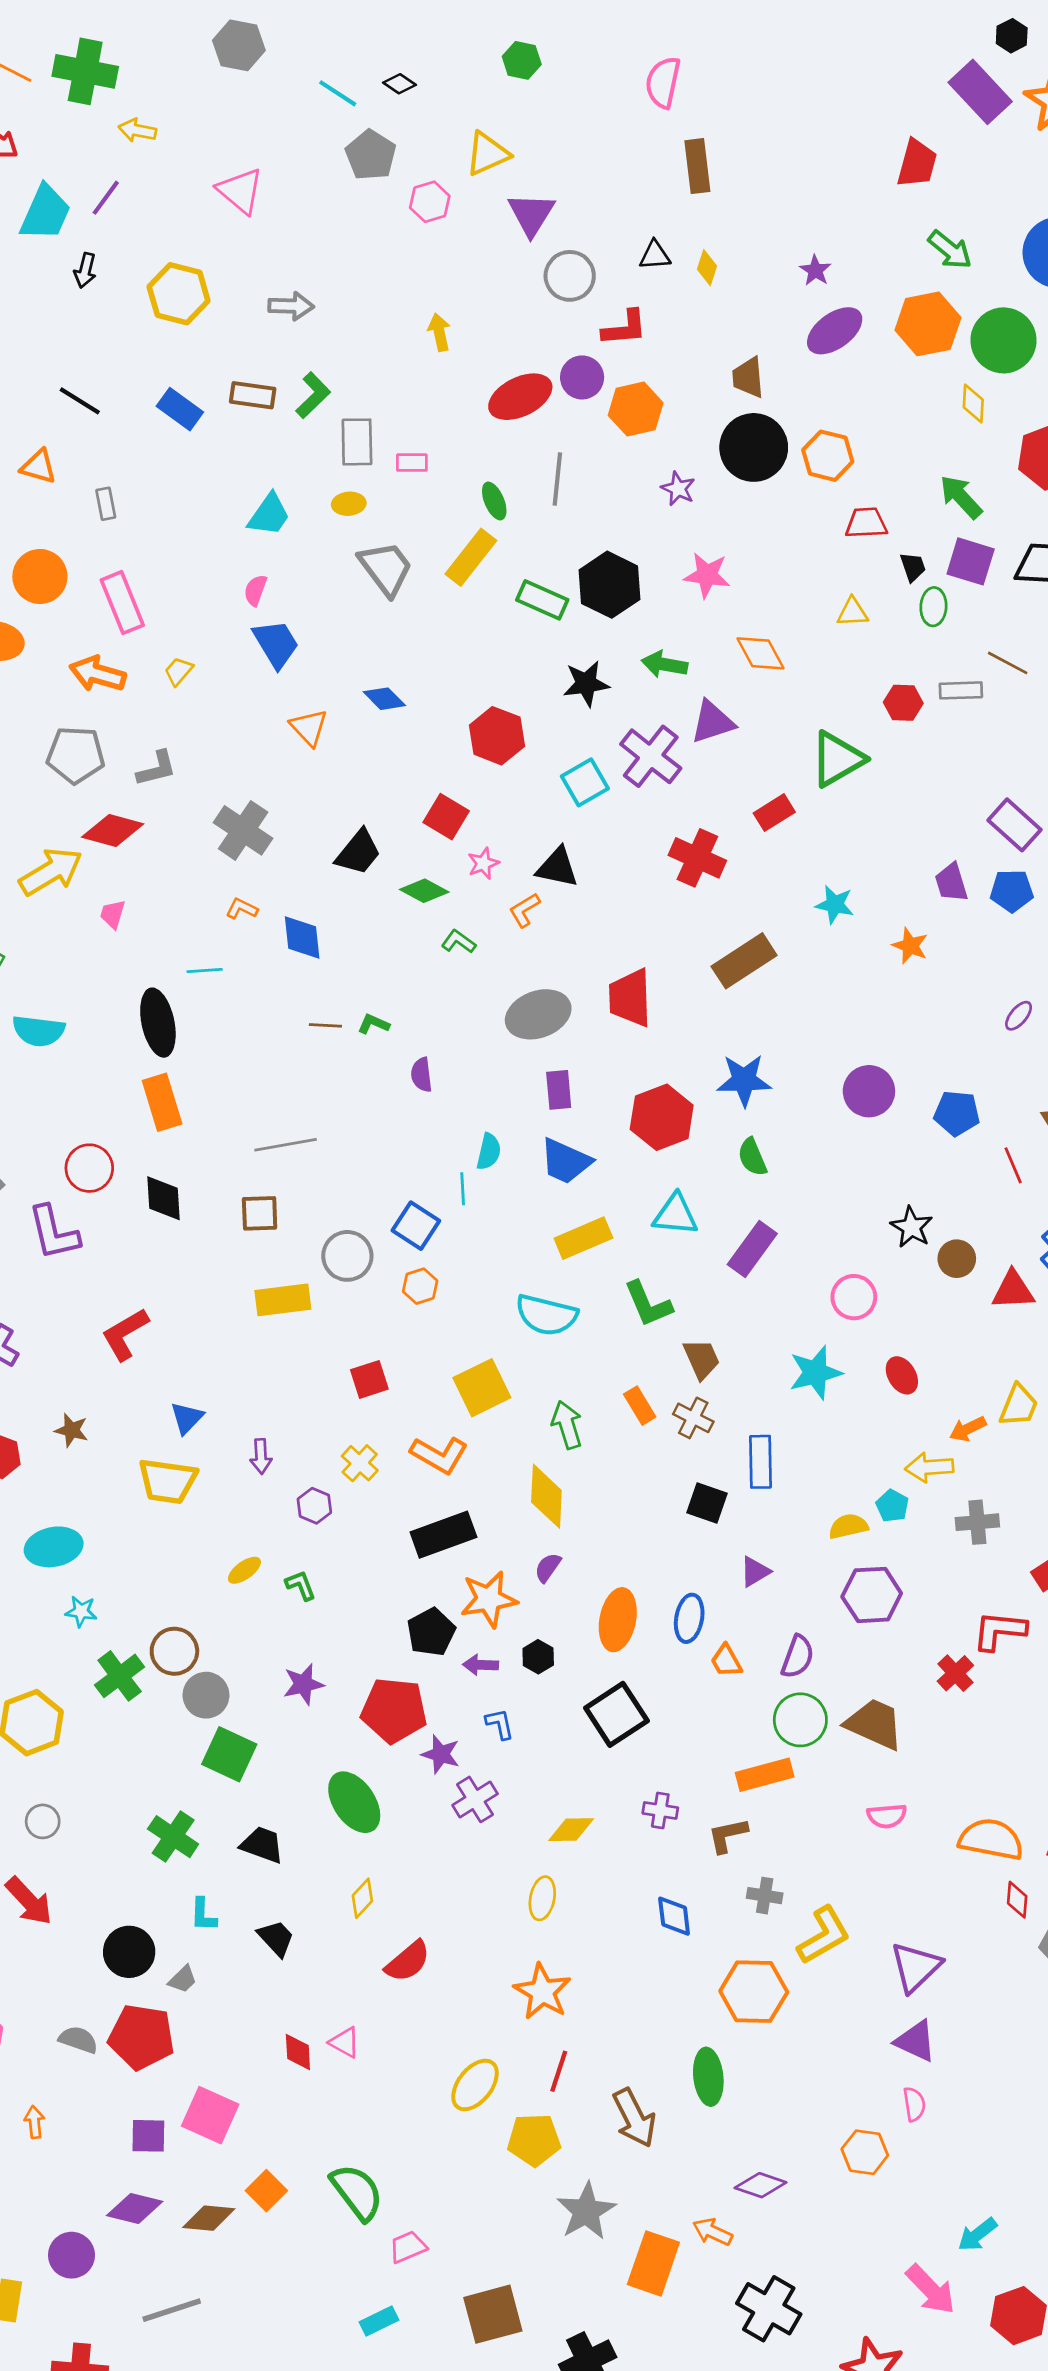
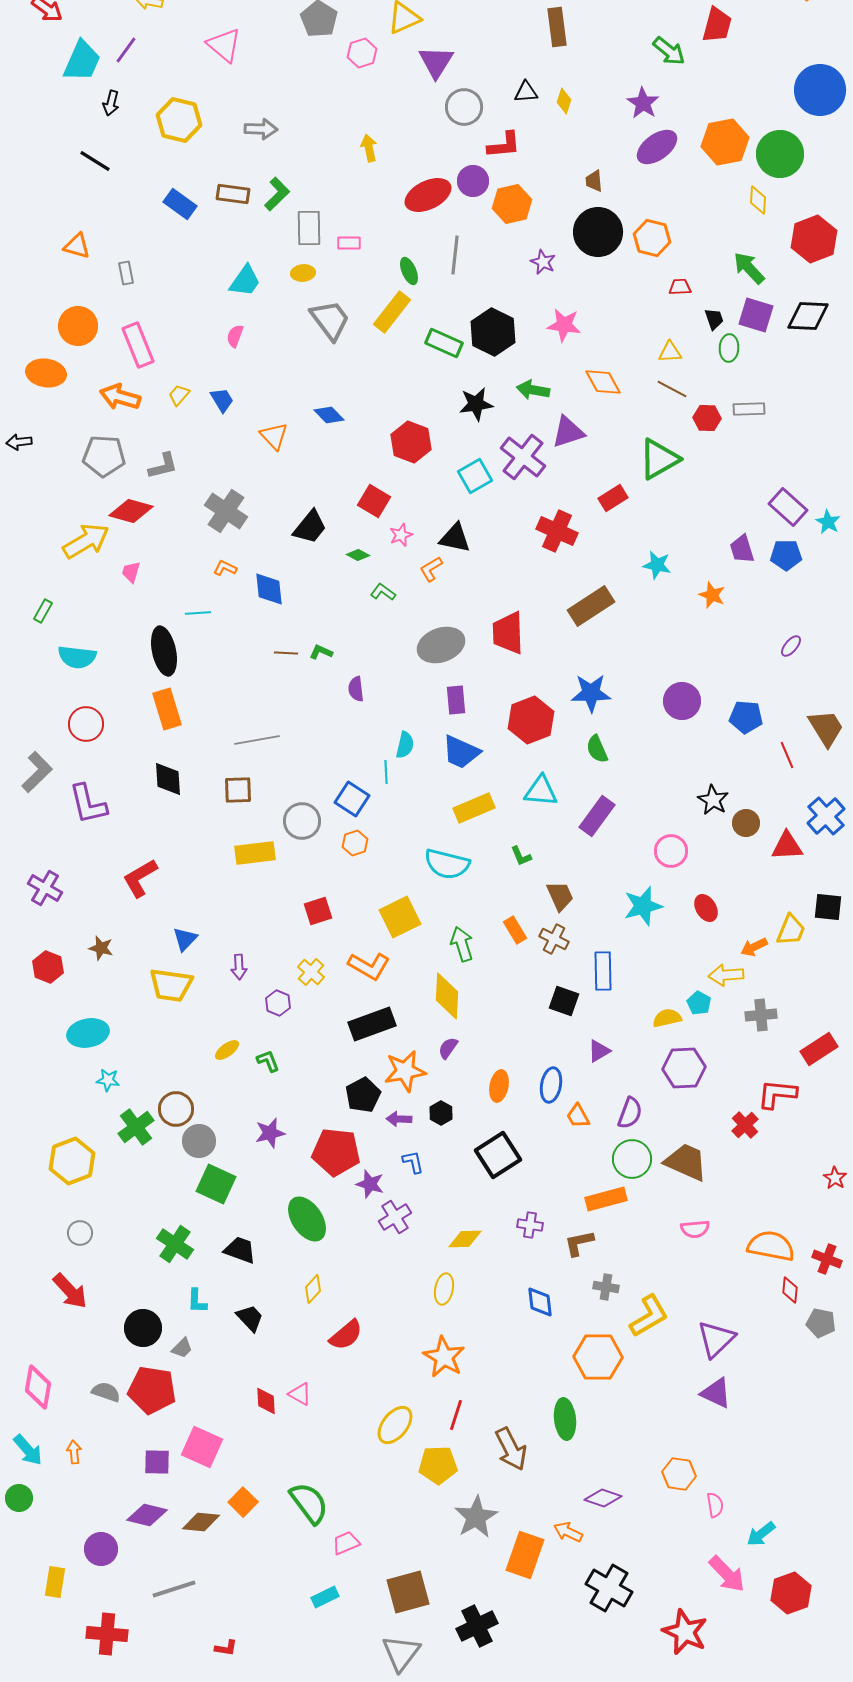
green arrow: (950, 250) -> (669, 51), moved
purple star: (815, 270) -> (643, 103), size x1.4
brown trapezoid: (748, 377) -> (594, 181), size x0.7
black line: (80, 401) -> (95, 161), moved
red trapezoid: (866, 523) -> (680, 287), size x0.7
blue trapezoid: (276, 644) -> (222, 400), moved, size x0.7
brown line: (1008, 663) -> (672, 389), moved
green diamond: (424, 891) -> (358, 555), size x0.7
red circle: (89, 1168) -> (86, 724), moved
green L-shape: (648, 1304) -> (521, 856), size x0.6
orange ellipse: (618, 1620) -> (499, 1086), size x0.7
pink semicircle: (914, 2104) -> (715, 1505), moved

